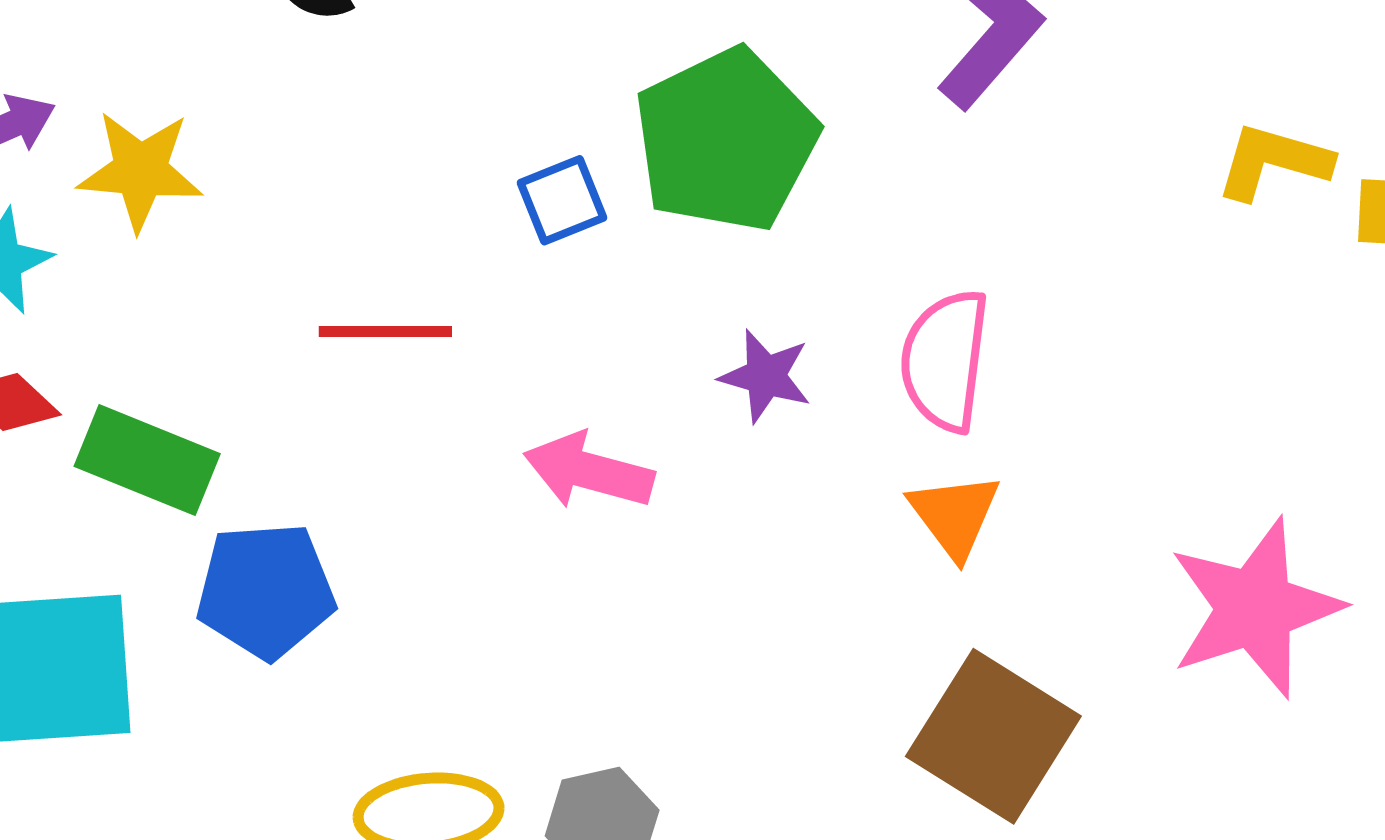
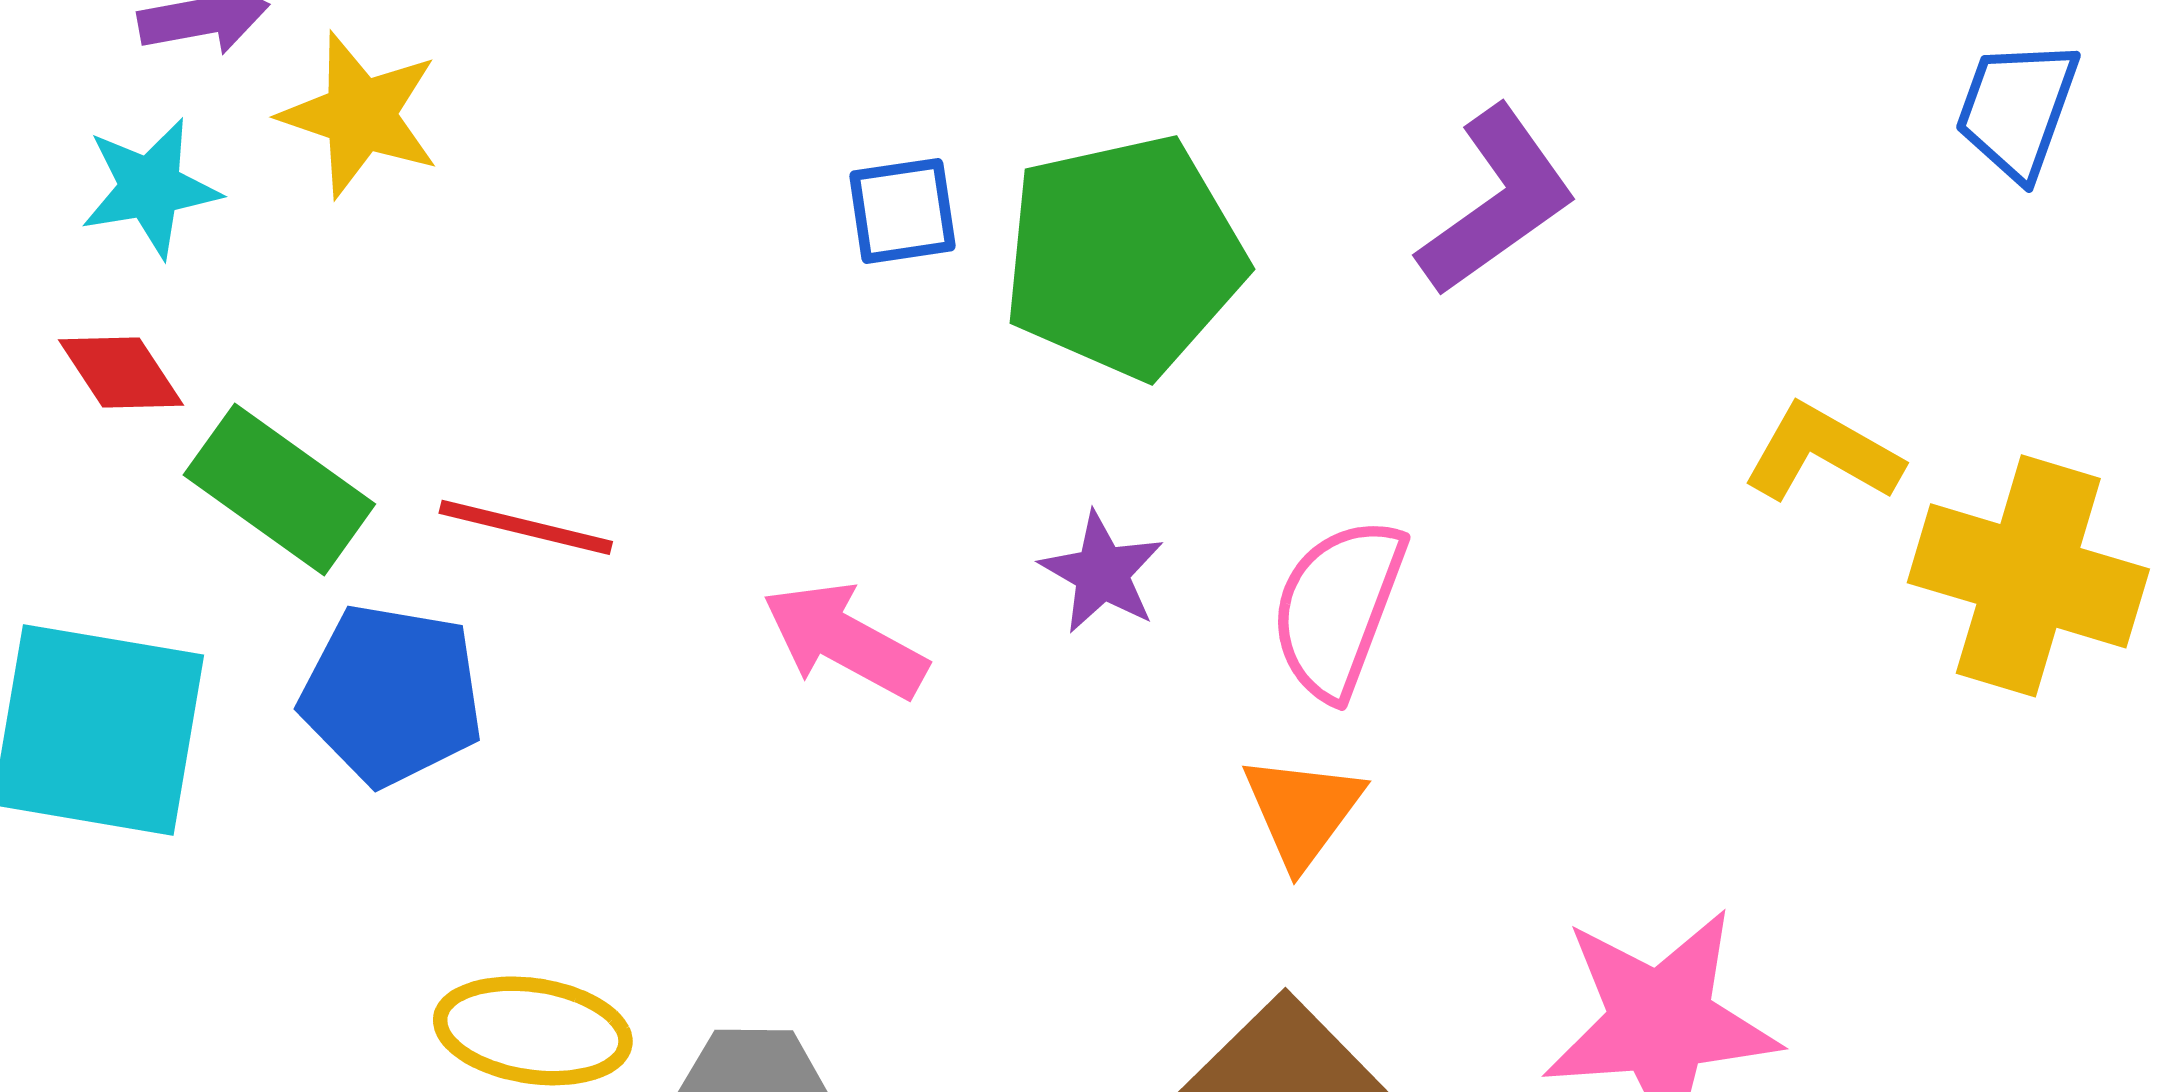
blue square: (562, 200) -> (902, 211), moved
red line: (385, 331) -> (526, 527), moved

